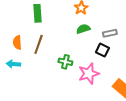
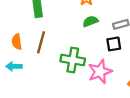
black square: (102, 50) -> (114, 44), turned -32
green cross: (65, 62) -> (73, 60), size x1.5

